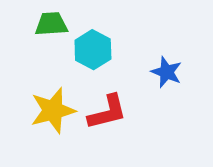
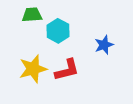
blue star: (167, 72) -> (104, 45), turned 30

